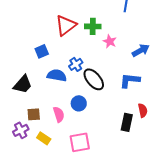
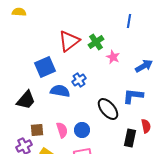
green cross: (93, 26) -> (96, 42), turned -35
blue square: (42, 51) -> (45, 67), size x1.5
black ellipse: (94, 79) -> (108, 109), moved
blue circle: (79, 103) -> (82, 130), moved

